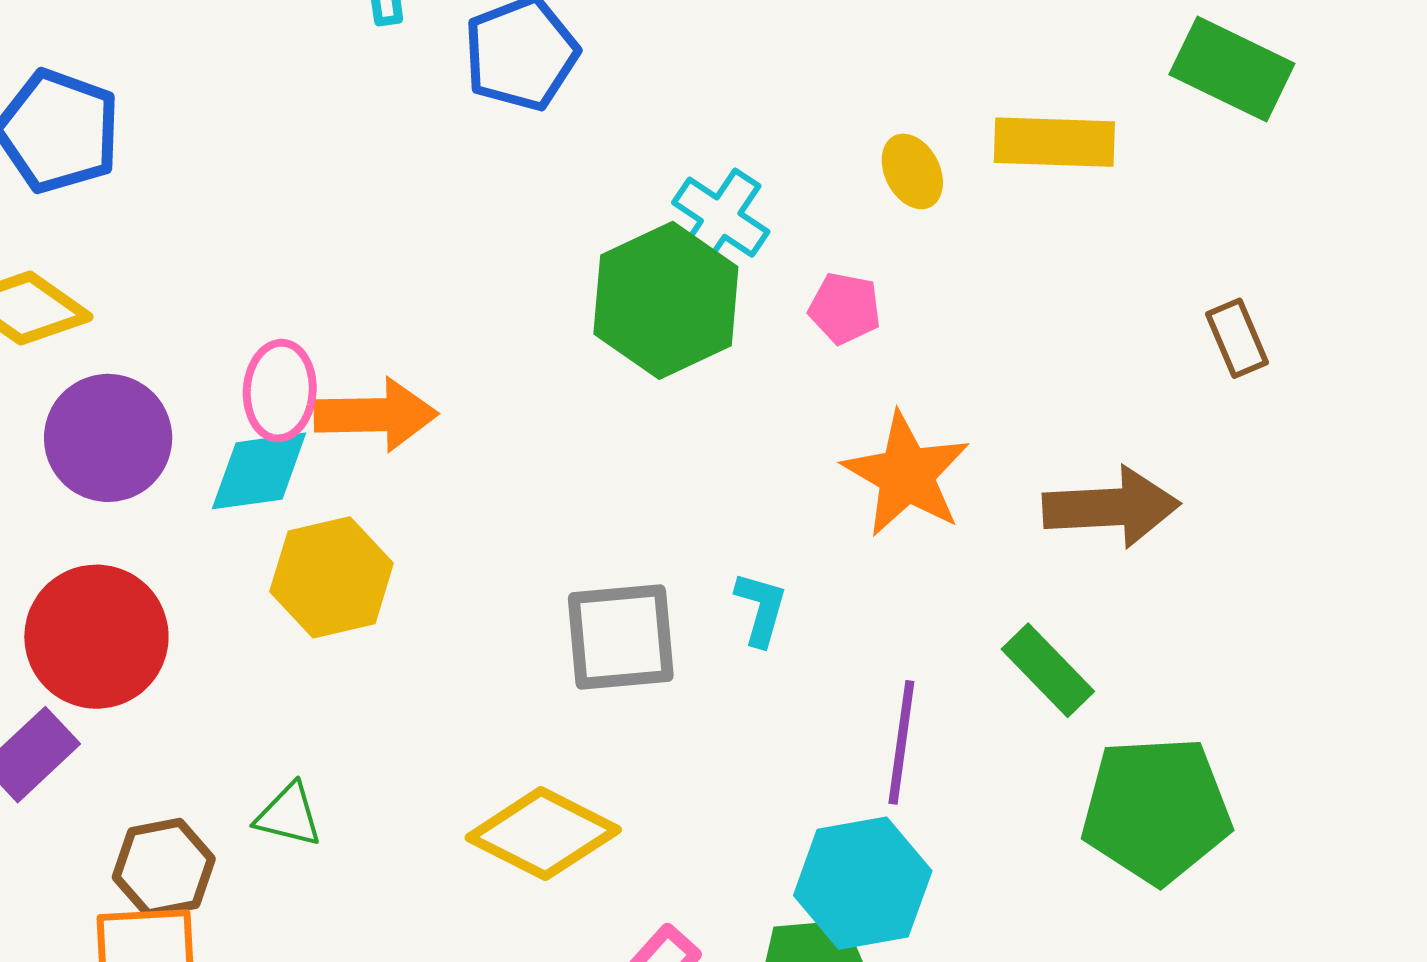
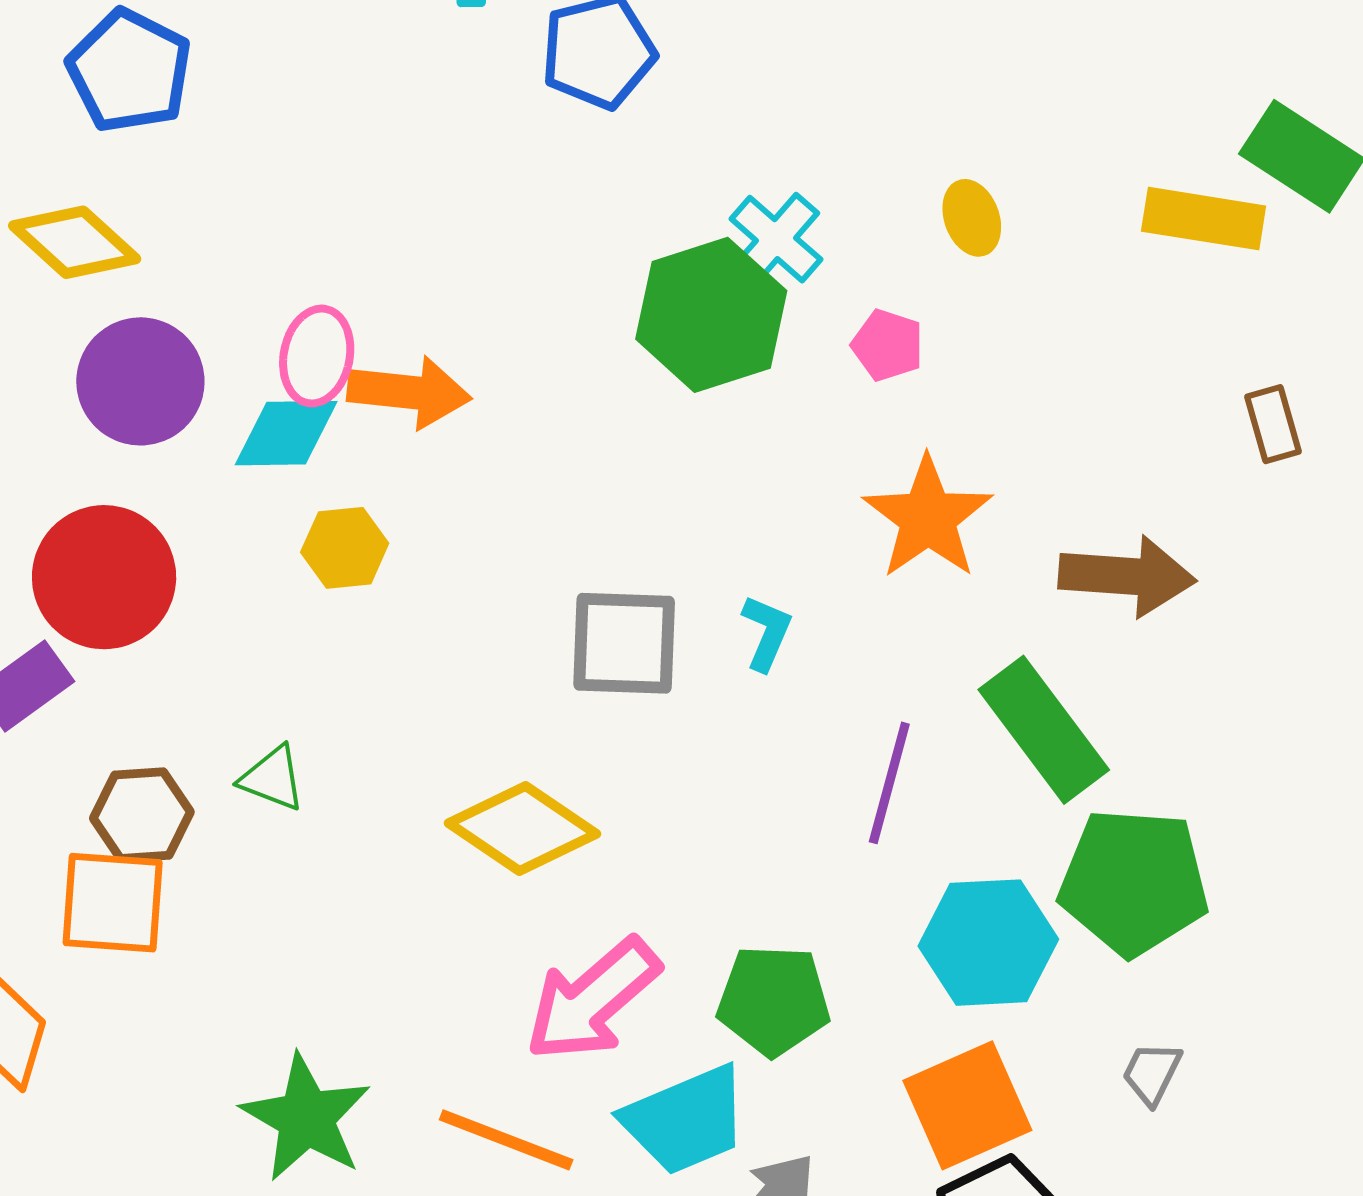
yellow rectangle: (1054, 142) -> (1204, 219), moved
yellow hexagon: (332, 577) -> (345, 548), size x0.7
green rectangle: (1048, 670) -> (1044, 730), size x1.5
cyan hexagon: (863, 883) -> (988, 943), moved

